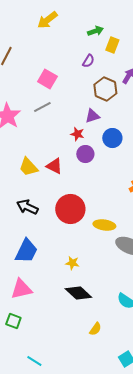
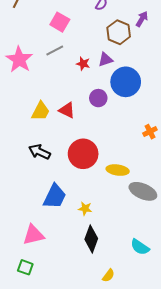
red star: (77, 134) -> (83, 64), moved
blue circle: (112, 138) -> (126, 82), size x1.5
yellow trapezoid: (28, 167) -> (41, 111), turned -110
blue trapezoid: (26, 251) -> (55, 196), moved
black diamond: (78, 293) -> (91, 239), turned 68

